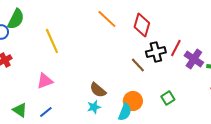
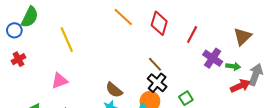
red line: (176, 48) -> (192, 34), moved
black cross: (156, 52) -> (157, 83), moved, turned -36

